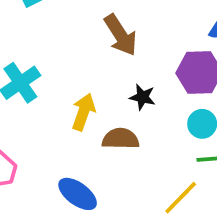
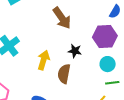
brown semicircle: (121, 139) -> (64, 74), turned -78

